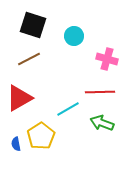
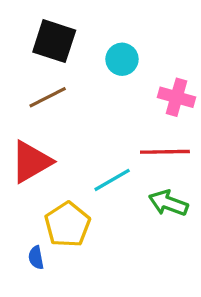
blue semicircle: (16, 144) -> (36, 258), moved

